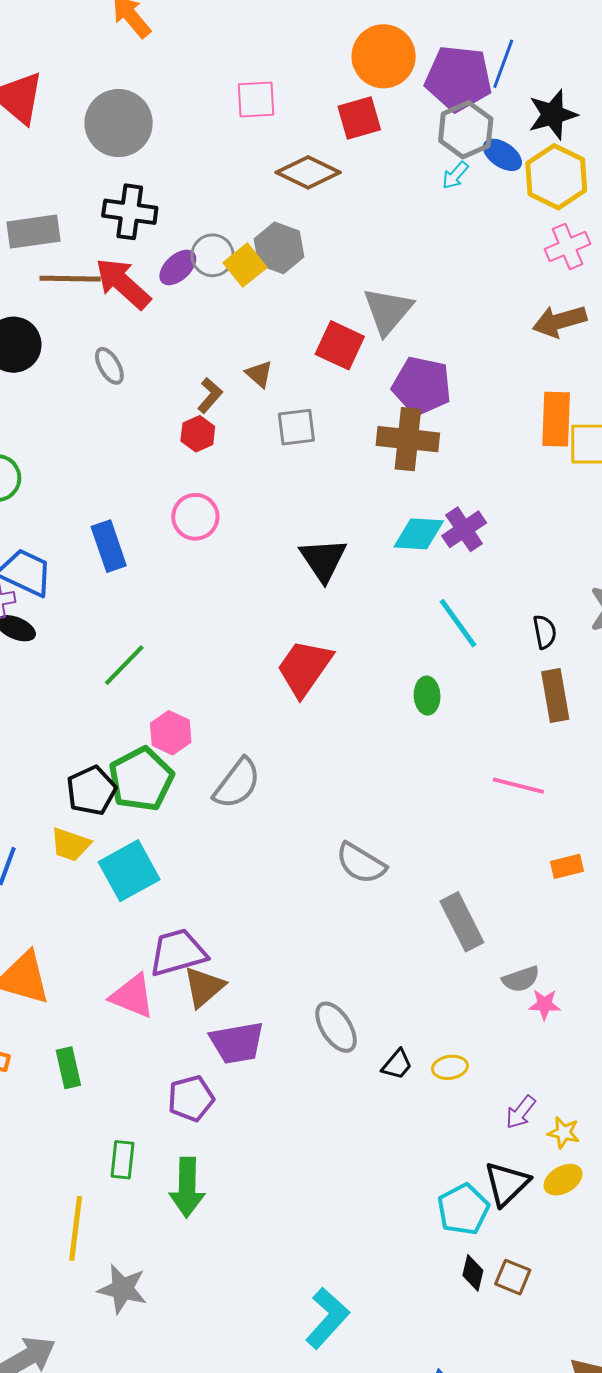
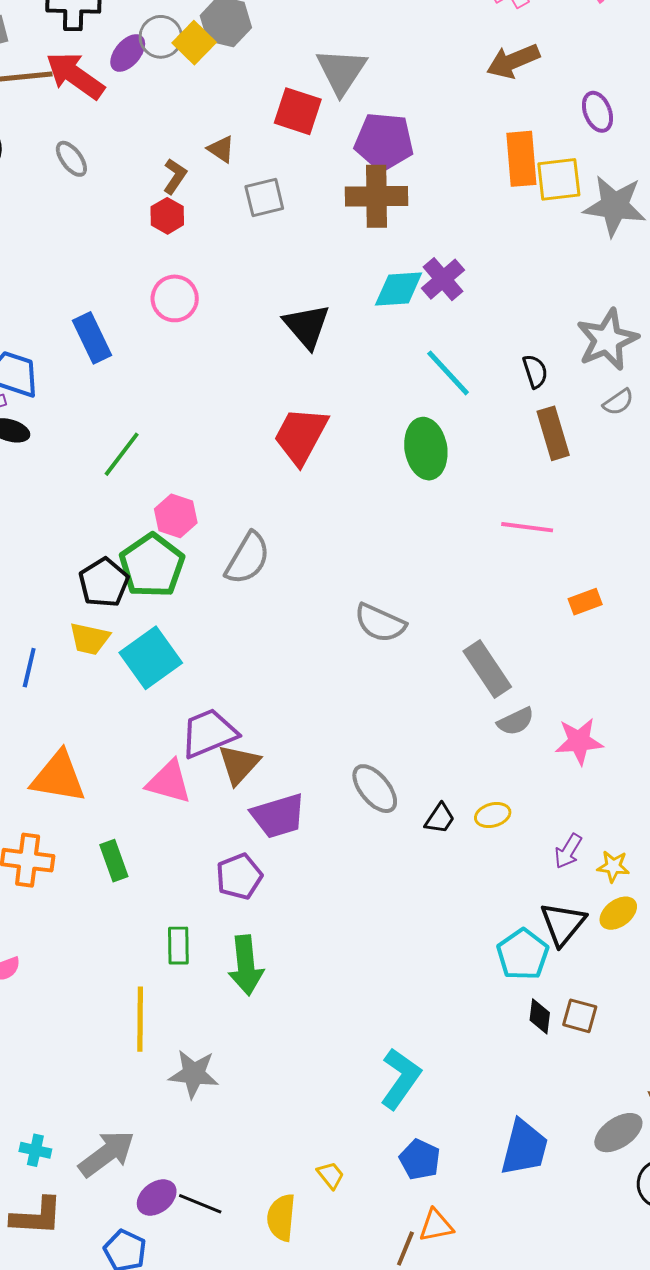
green ellipse: (427, 696) -> (426, 449), size x1.6
gray semicircle: (521, 979) -> (516, 721), moved
pink star: (545, 1004) -> (579, 741), size x1.5

